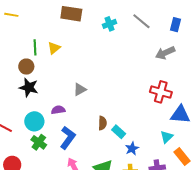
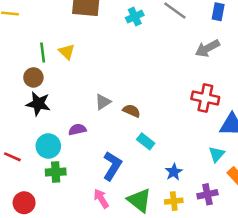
yellow triangle: (54, 48) -> (67, 52), turned -32
brown semicircle: (102, 123) -> (132, 111), moved, turned -64
cyan rectangle: (119, 132) -> (146, 141), moved
blue L-shape: (68, 138) -> (112, 166), moved
green cross: (39, 142) -> (56, 172), turned -35

